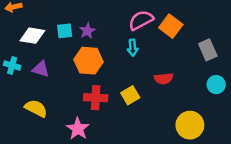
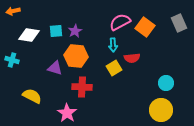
gray rectangle: (208, 50) -> (179, 23), moved
purple triangle: (41, 69) -> (55, 68), moved
red semicircle: (164, 79) -> (132, 58), moved
cyan circle: (216, 85) -> (166, 83), moved
yellow square: (130, 95) -> (114, 68), moved

